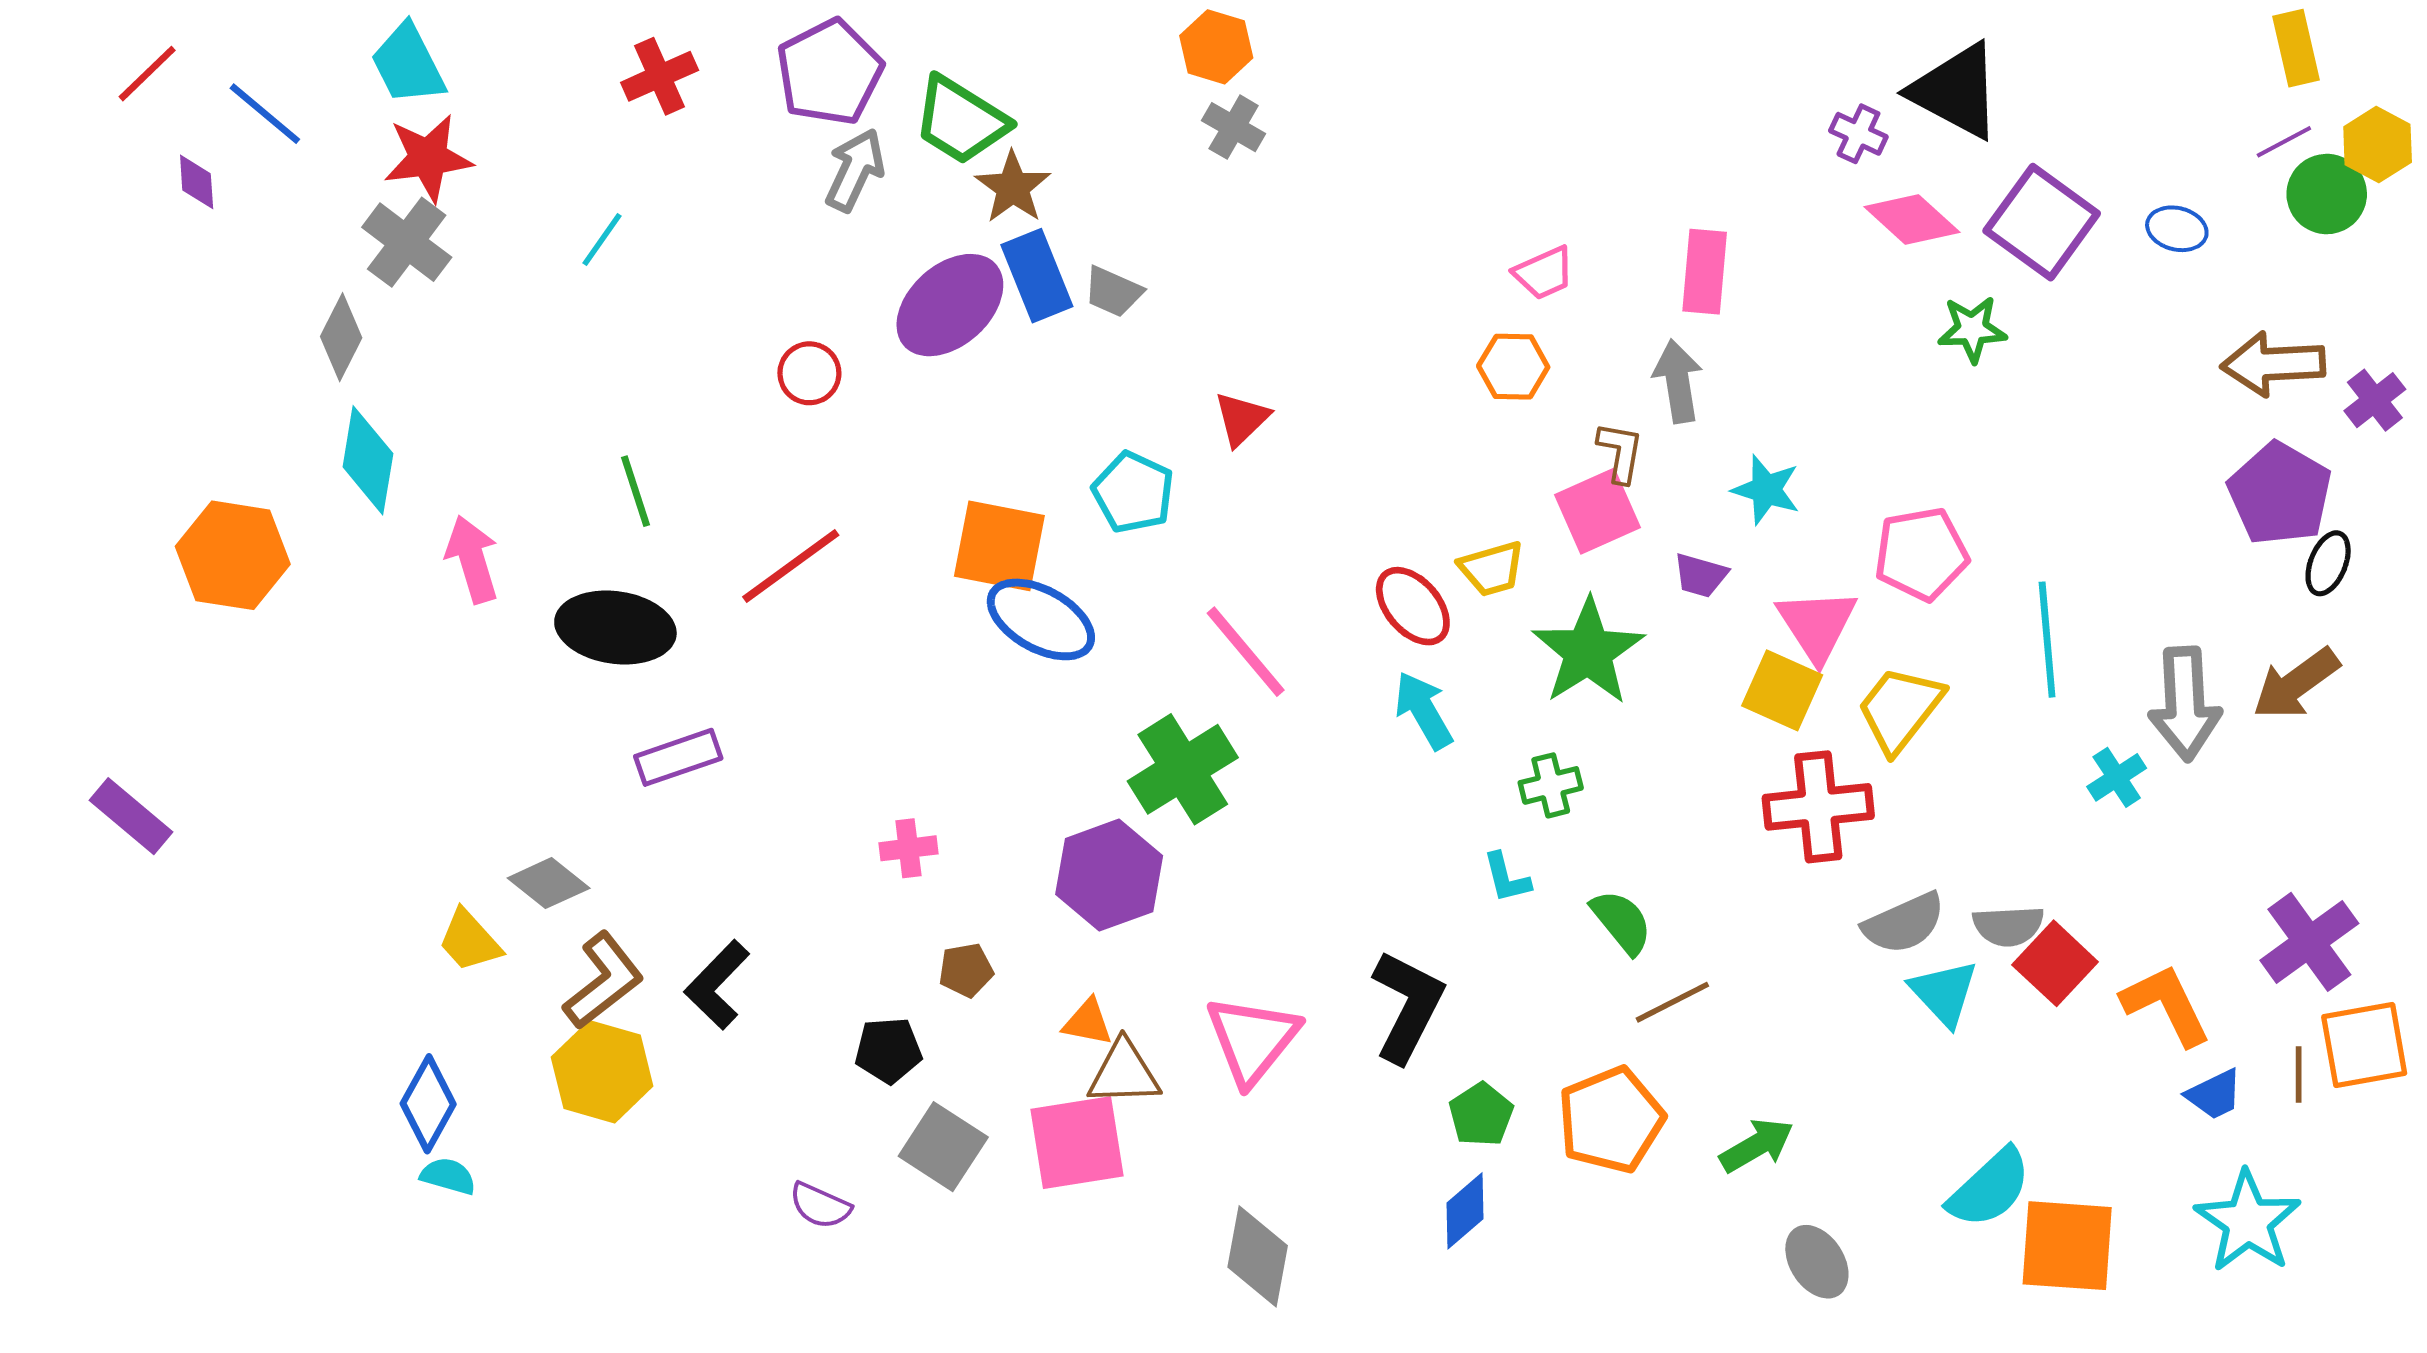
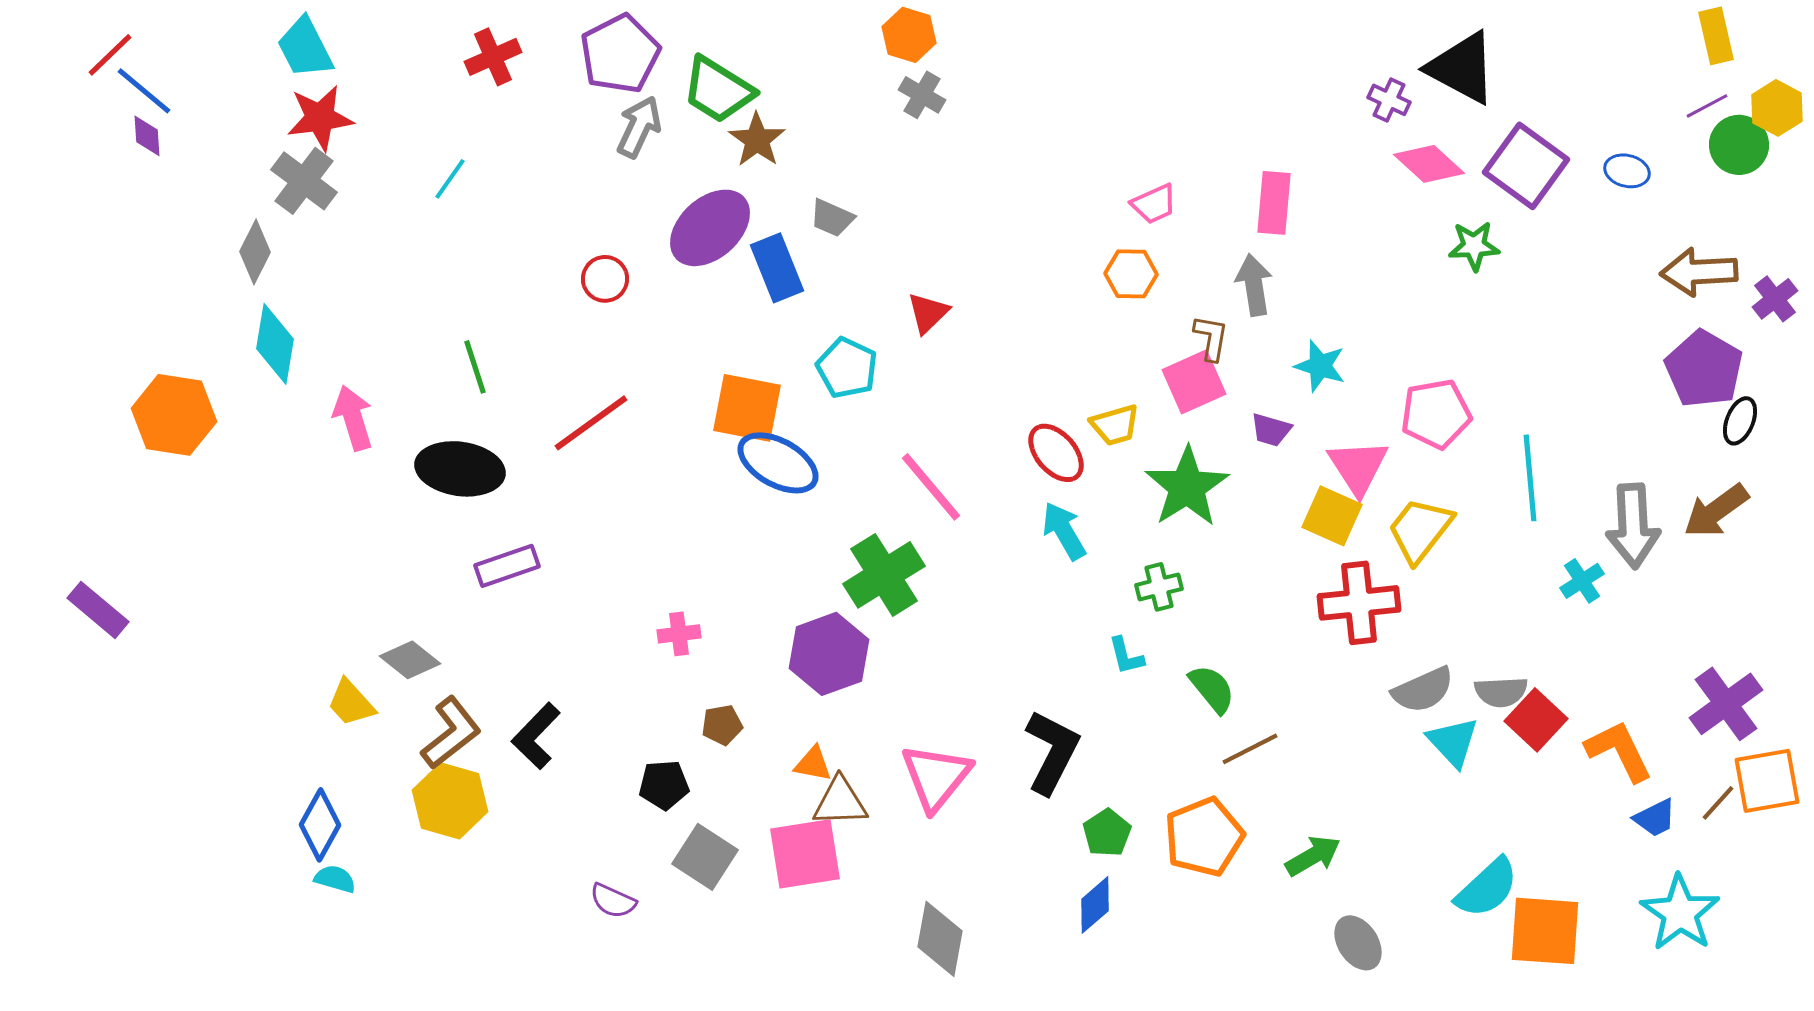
blue line: (265, 114) -> (144, 91), moved
blue rectangle: (1037, 276) -> (777, 268), moved
brown line: (2299, 1074) -> (1718, 803), turned 42

